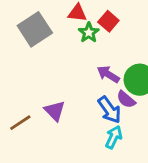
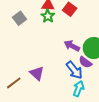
gray square: (35, 29) -> (19, 18), size x0.6
green star: (89, 33) -> (48, 16), moved

